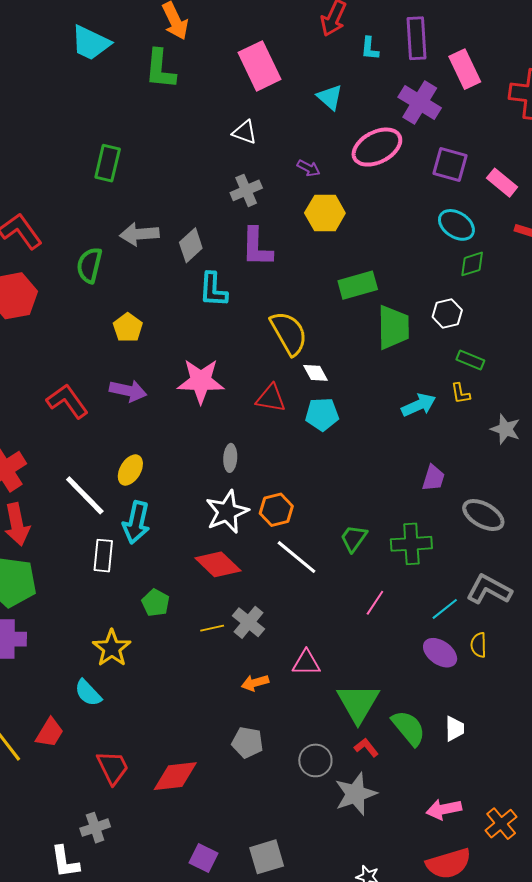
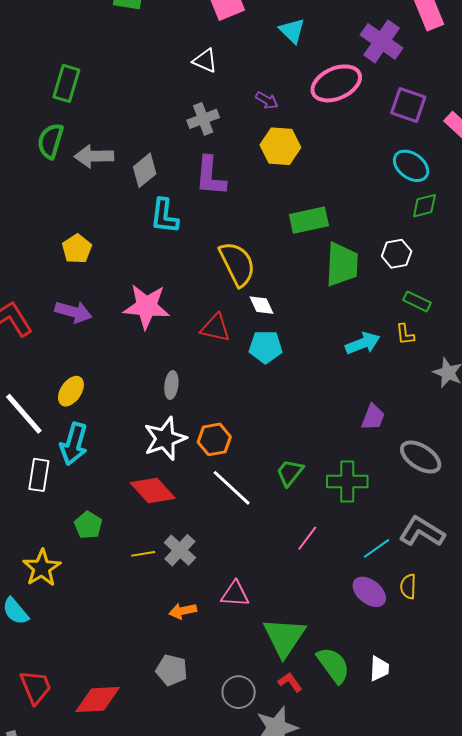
green semicircle: (89, 265) -> (50, 141), moved

